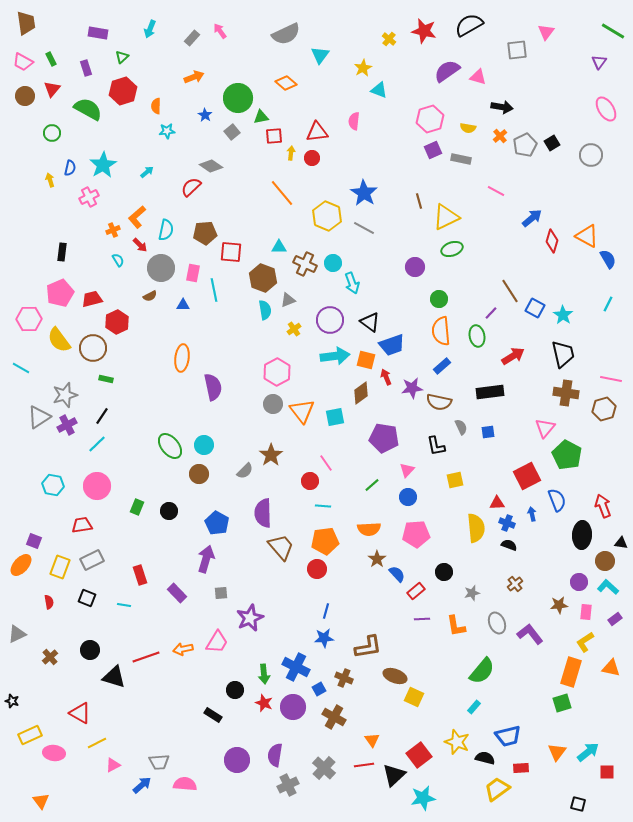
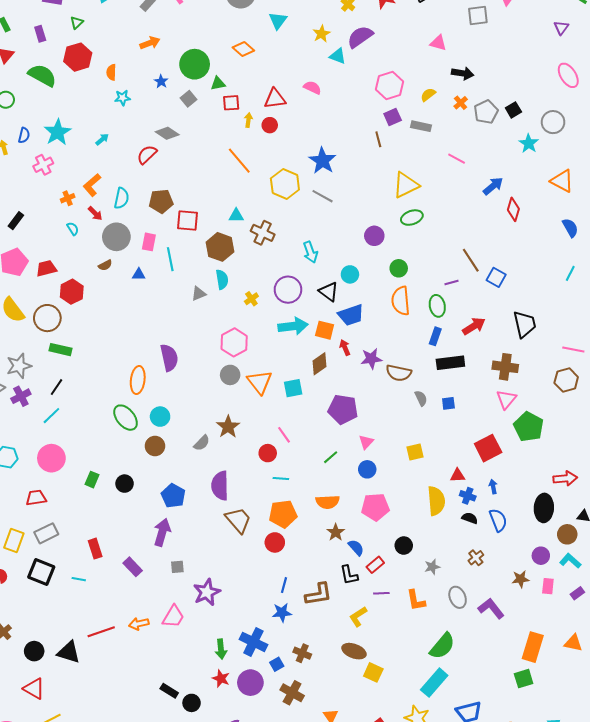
purple semicircle: (447, 71) -> (360, 37), moved
pink semicircle: (354, 121) -> (312, 88), turned 108
yellow semicircle: (468, 128) -> (428, 95), turned 133
brown line: (419, 201) -> (378, 139), moved
orange triangle: (587, 236) -> (562, 181), moved
black rectangle: (62, 252) -> (16, 221), turned 30
cyan circle: (333, 263) -> (350, 274), moved
gray triangle: (288, 300) -> (199, 294), moved
purple line: (491, 313) -> (451, 283), turned 32
cyan star: (563, 315) -> (529, 143), moved
orange ellipse: (182, 358) -> (138, 380), moved
blue rectangle: (442, 366) -> (435, 336), moved, turned -30
green rectangle: (106, 379) -> (61, 350), size x1.5
brown cross: (566, 393) -> (505, 367), moved
black L-shape: (436, 446) -> (349, 575), moved
blue semicircle: (557, 500) -> (498, 520), moved
red arrow: (603, 506) -> (565, 478), turned 105
black square: (87, 598) -> (41, 572), size x1.5
yellow L-shape: (585, 642) -> (358, 617), moved
brown L-shape: (368, 647) -> (318, 594), moved
black circle: (90, 650) -> (34, 651), moved
black circle: (235, 690) -> (192, 703), moved
cyan rectangle: (474, 707) -> (434, 683), size x2.0

